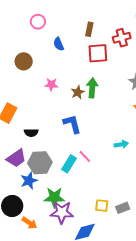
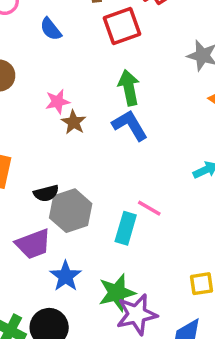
brown star: (78, 92) -> (74, 122), moved
blue L-shape: (72, 124) -> (130, 125), moved
purple trapezoid: (16, 158) -> (33, 244), turned 30
gray hexagon: (40, 163) -> (71, 211), moved

